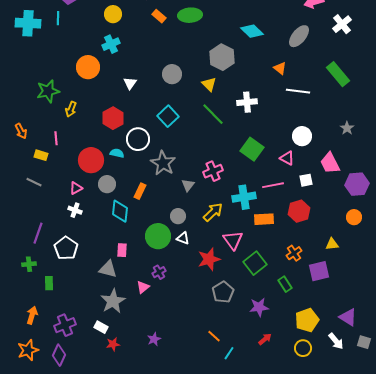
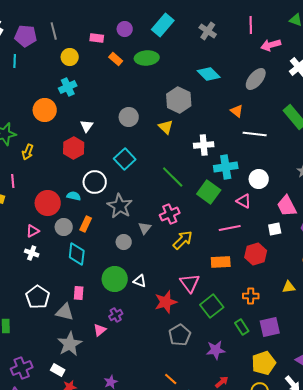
green line: (213, 114) -> (173, 177), moved
red hexagon: (113, 118) -> (74, 148), moved
white square: (306, 180) -> (275, 229), moved
orange rectangle: (140, 191) -> (86, 224), moved
cyan cross: (244, 197) -> (226, 167), moved
yellow arrow: (213, 212) -> (183, 240), moved
gray circle: (178, 216) -> (124, 242), moved
white pentagon: (66, 248) -> (38, 297), moved
orange cross: (294, 253) -> (251, 296), turned 35
purple square: (319, 271) -> (270, 327), moved

